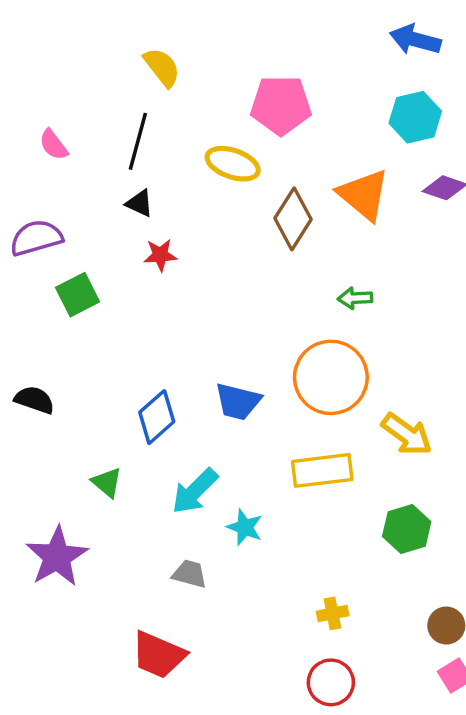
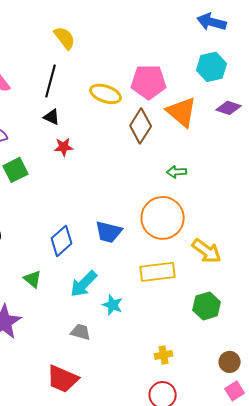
pink pentagon: (281, 105) -> (149, 82), moved

